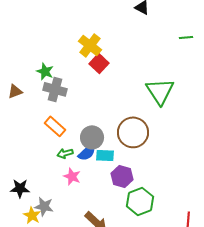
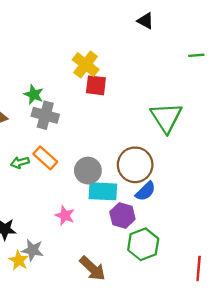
red square: (99, 63) -> (96, 85), turned -36
blue semicircle: (87, 152) -> (146, 191), moved
green arrow: (65, 153) -> (20, 162), moved
cyan rectangle: (105, 155) -> (103, 191), size x1.4

